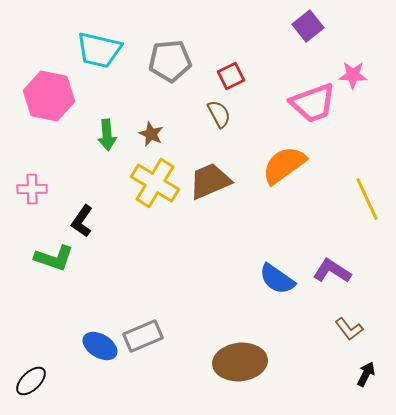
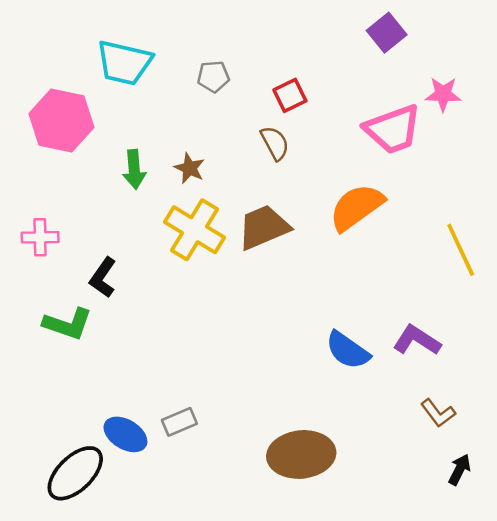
gray pentagon: (170, 61) -> (213, 77), size x0.6
gray rectangle: (143, 336) -> (179, 422), size x0.7
black ellipse: (31, 381) -> (75, 473), moved, size x1.5

